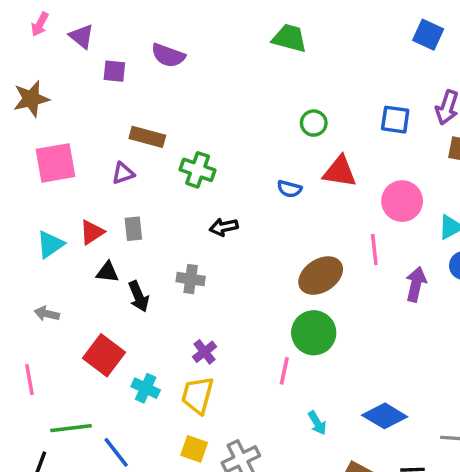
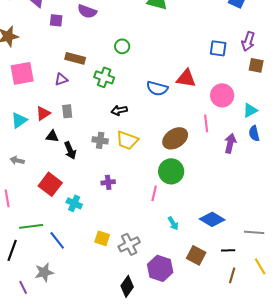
green circle: (314, 123) -> (122, 46), moved
blue semicircle: (289, 189) -> (157, 88), size x1.5
purple cross: (205, 352) -> (108, 182), turned 32
yellow trapezoid: (198, 395) -> (127, 140), moved, turned -85

